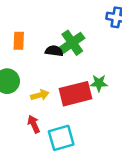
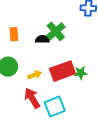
green star: (99, 83) -> (81, 73), moved
red arrow: (34, 124) -> (32, 98), size x1.5

